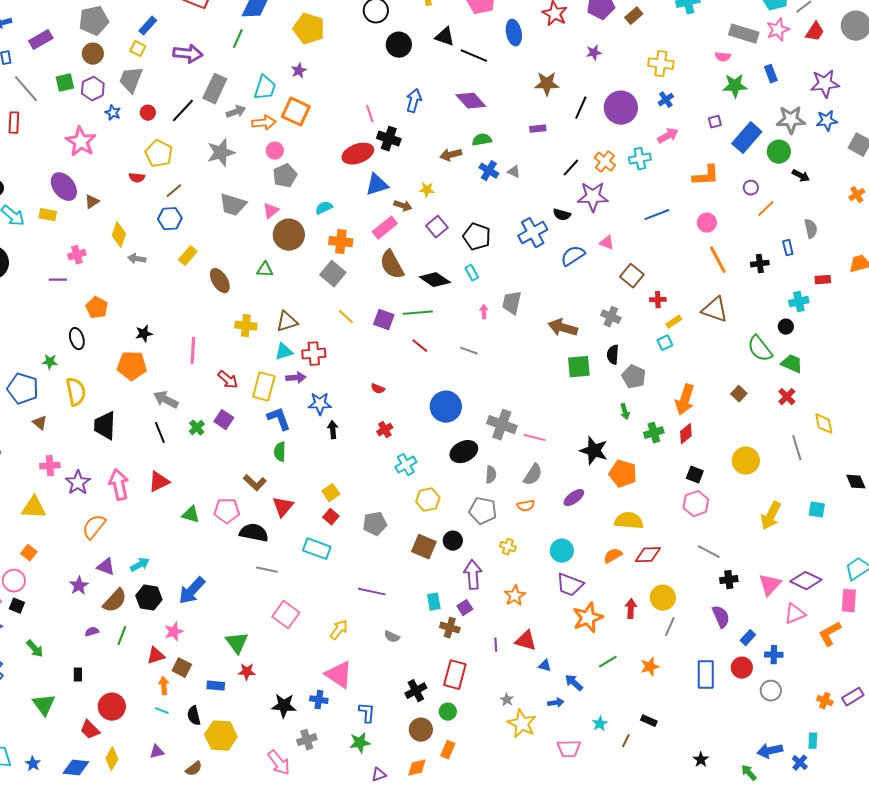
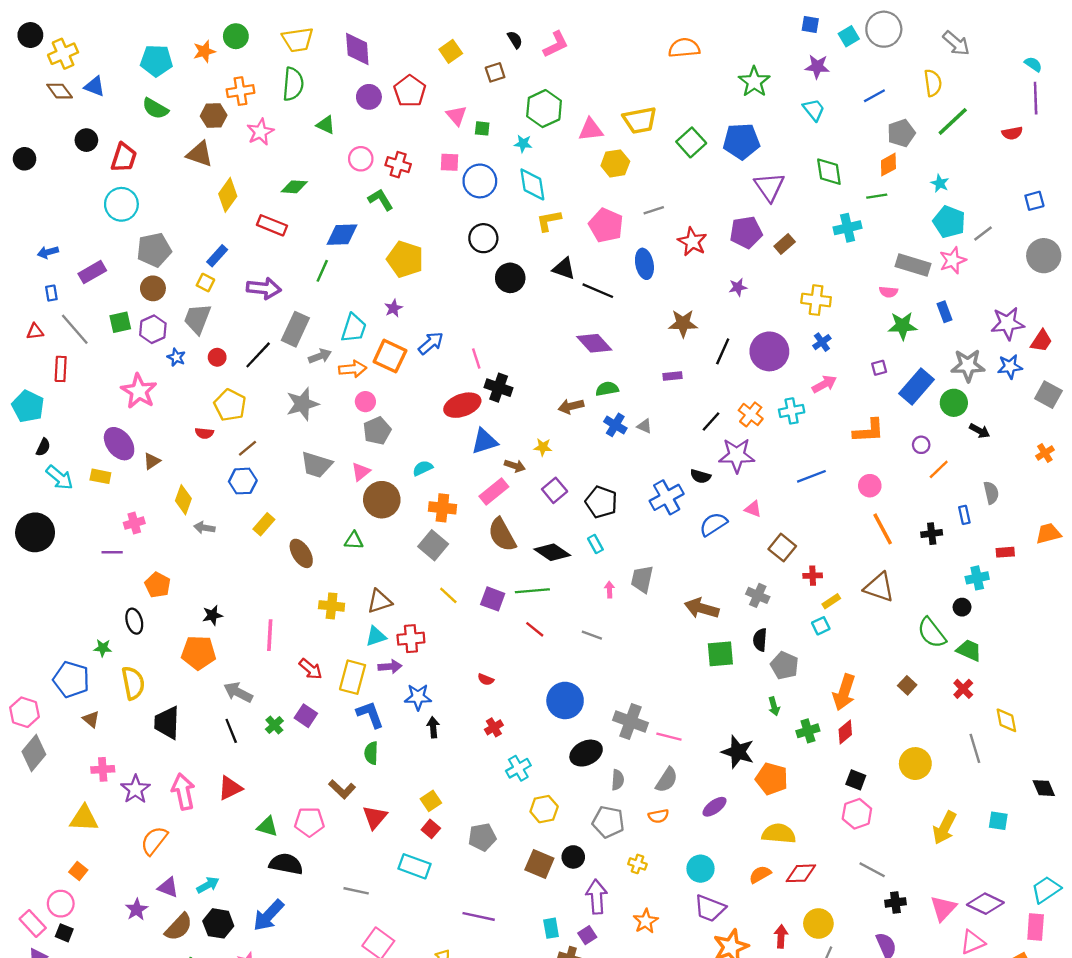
red trapezoid: (815, 32) -> (1041, 341), moved
blue arrow: (414, 101) -> (431, 343), moved, turned 35
black semicircle: (254, 533) -> (286, 864), moved

